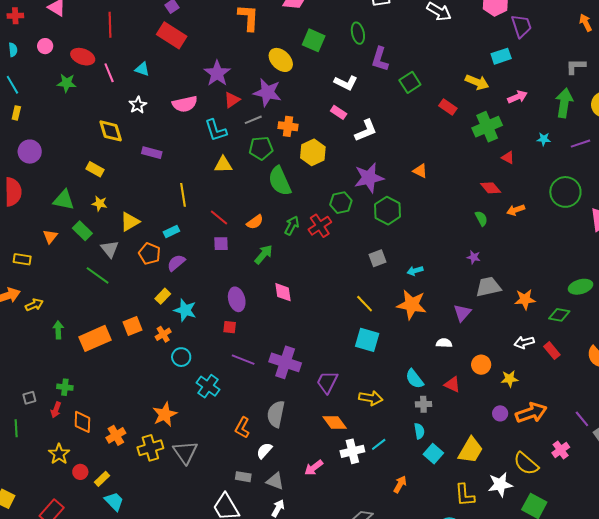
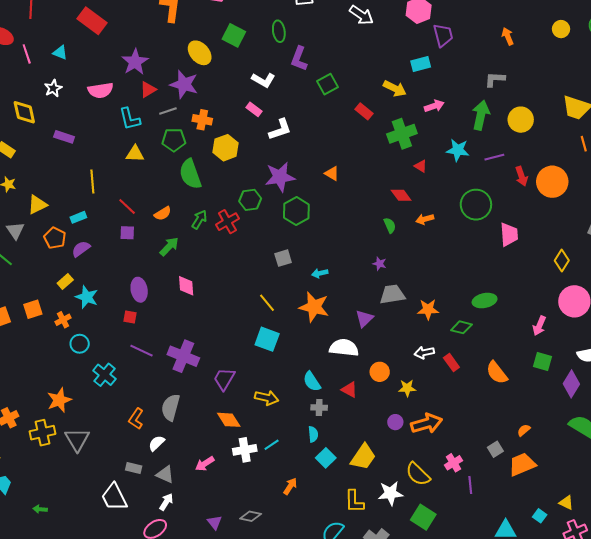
cyan star: (544, 139) -> (458, 150), size x1.6
white semicircle: (444, 343) -> (344, 348), size x1.8
purple line: (582, 419) -> (470, 485), moved, turned 30

